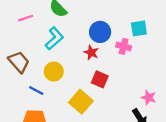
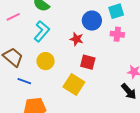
blue circle: (100, 32) -> (92, 21), moved
pink cross: (124, 46) -> (117, 34), moved
blue line: (36, 91) -> (24, 81), moved

